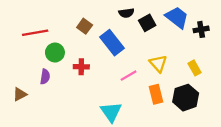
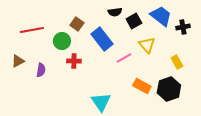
green circle: (55, 53) -> (62, 41), moved
yellow triangle: (158, 64) -> (147, 45), moved
pink line: (129, 76) -> (124, 58), moved
brown triangle: (20, 94) -> (18, 61), moved
orange rectangle: (156, 94) -> (142, 86), turned -48

